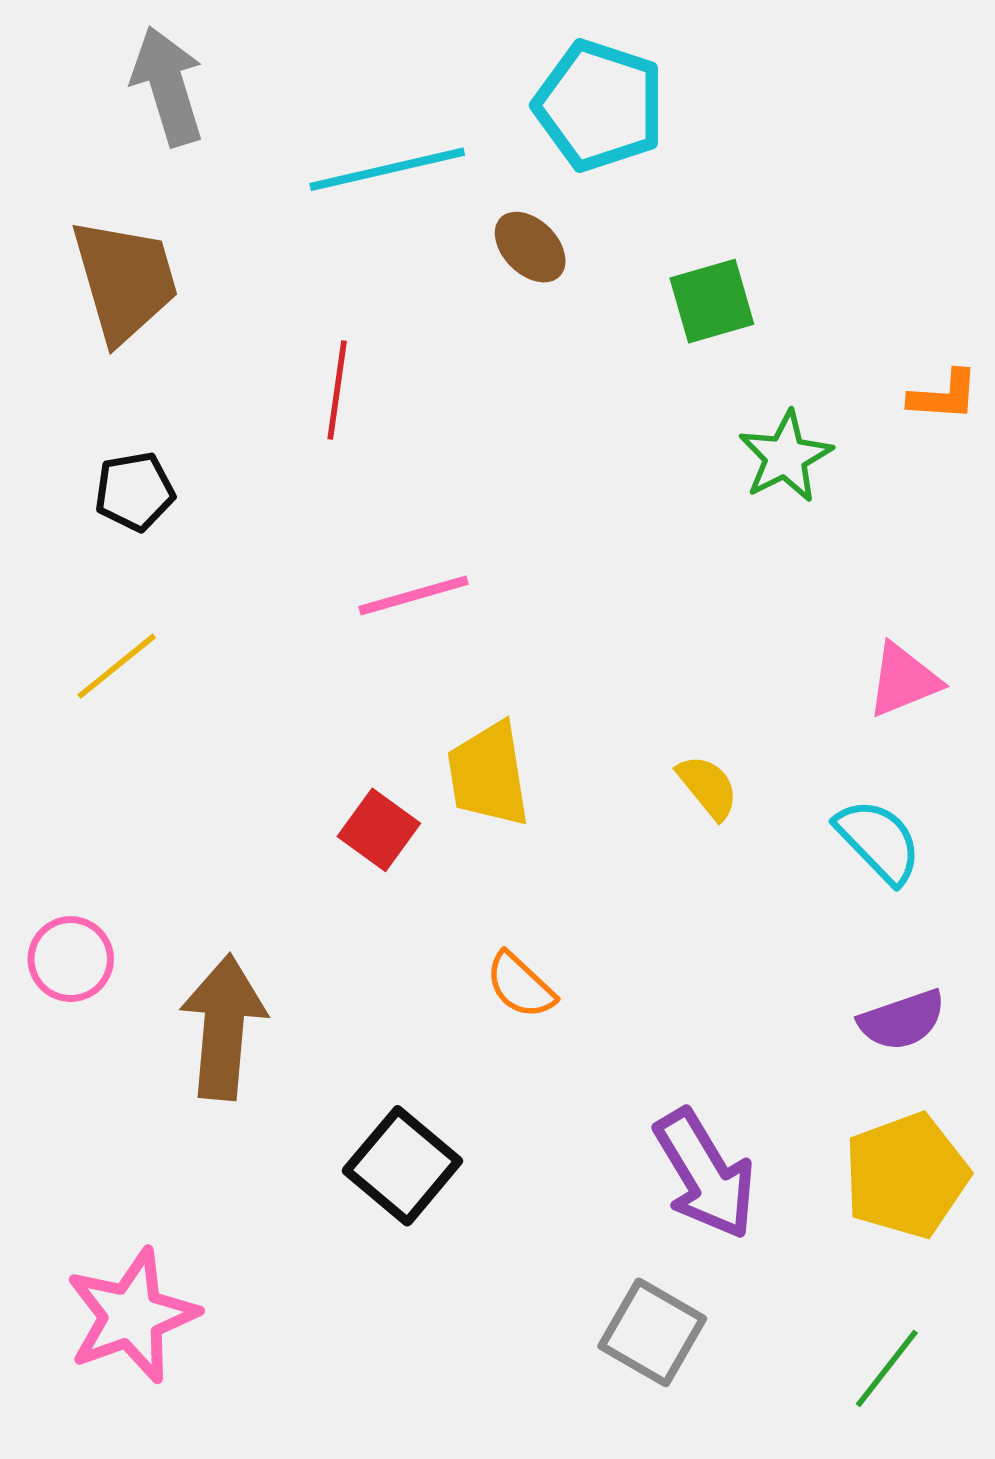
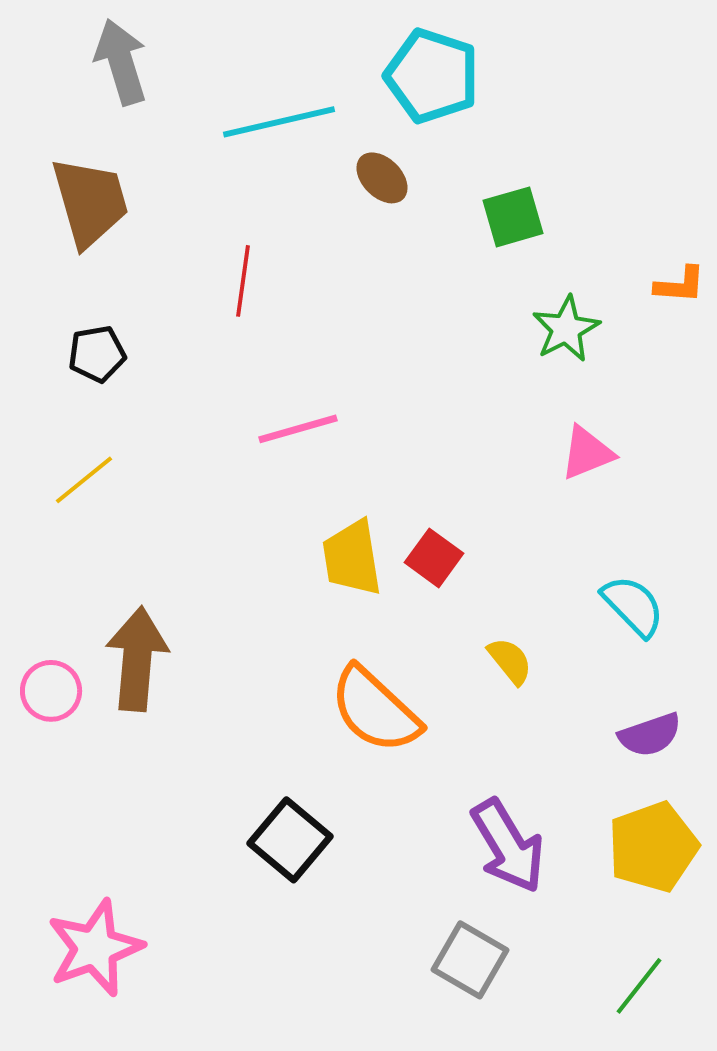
pink triangle: (903, 680) -> (587, 453), moved
yellow semicircle: (708, 787) -> (510, 661), moved
red square: (379, 830) -> (434, 558), moved
orange semicircle: (520, 985) -> (375, 710), size x1.8
brown arrow: (223, 1027) -> (137, 659), moved

